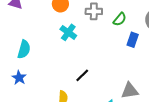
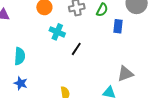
black line: (82, 75) -> (76, 49), moved

